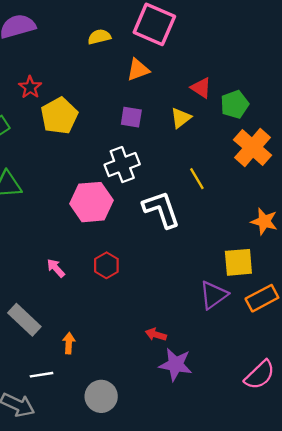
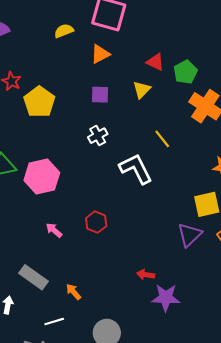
white cross: (122, 165) -> (98, 136), size x0.7
pink hexagon: (91, 202) -> (42, 176), moved
orange arrow: (69, 343) -> (73, 292), turned -36

